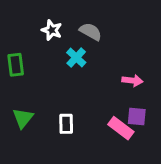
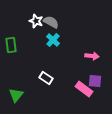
gray semicircle: (91, 32) -> (51, 22), moved
green triangle: (23, 118) -> (16, 95), moved
white rectangle: (66, 124) -> (46, 78), moved, turned -56

